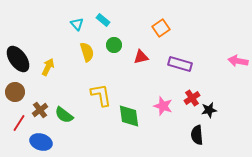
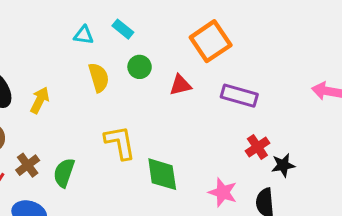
cyan triangle: (77, 24) -> (84, 35), turned -40
orange square: (161, 28) -> (211, 41), size x1.5
pink star: (163, 106) -> (223, 192), moved
green semicircle: (64, 115) -> (64, 173), turned 72

